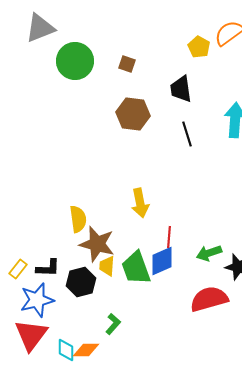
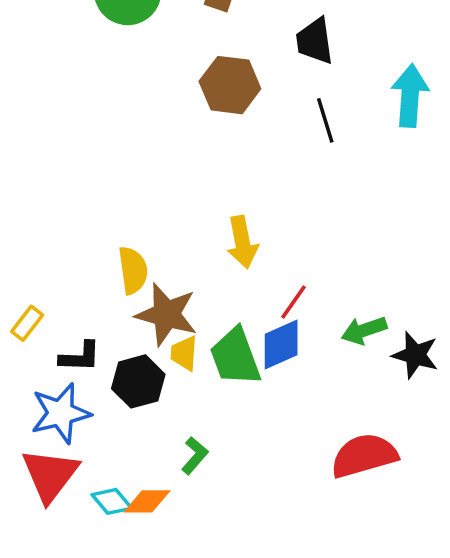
red line: (169, 237) -> (293, 302), turned 30
yellow rectangle: (18, 269) -> (27, 323), moved
red semicircle: (209, 299) -> (364, 456), moved
cyan diamond: (66, 350) -> (112, 501), turned -40

